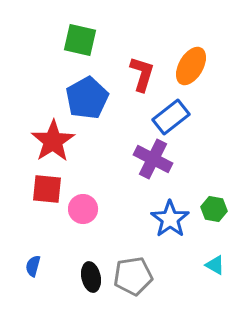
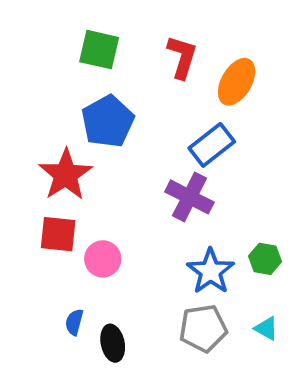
red L-shape: (142, 74) -> (182, 57), moved
blue semicircle: (33, 266) -> (74, 322), moved
gray pentagon: (133, 276) -> (203, 328), moved

